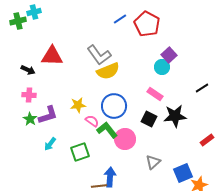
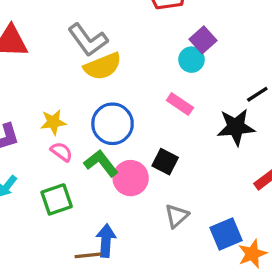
black star: (175, 116) -> (236, 127), moved
black square: (149, 119) -> (165, 162), moved
pink semicircle: (92, 121) -> (62, 152), moved

